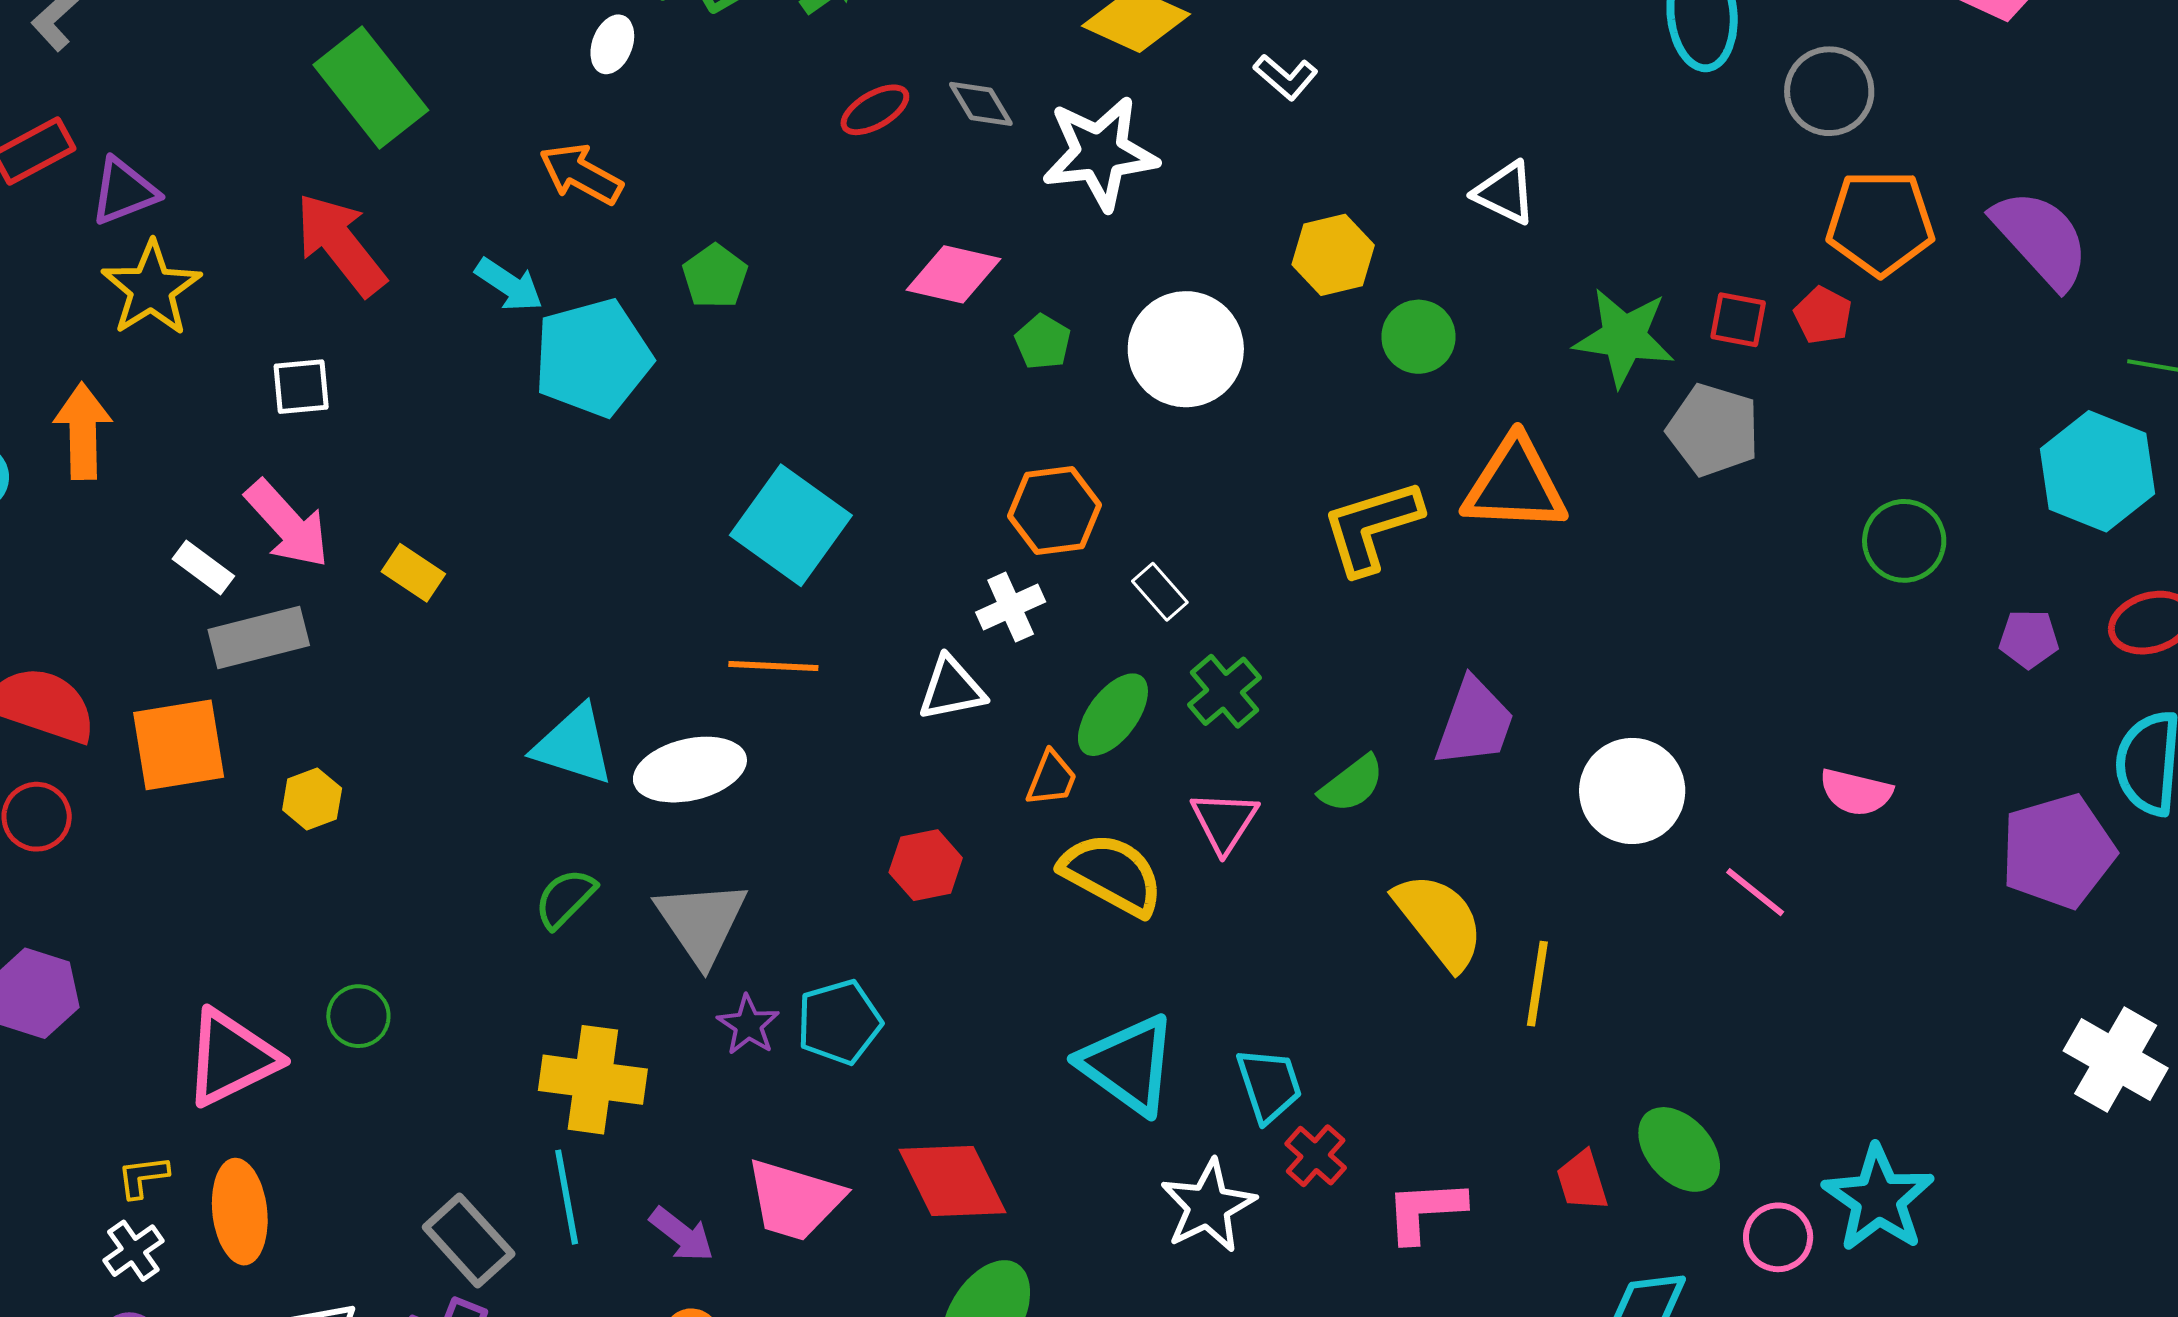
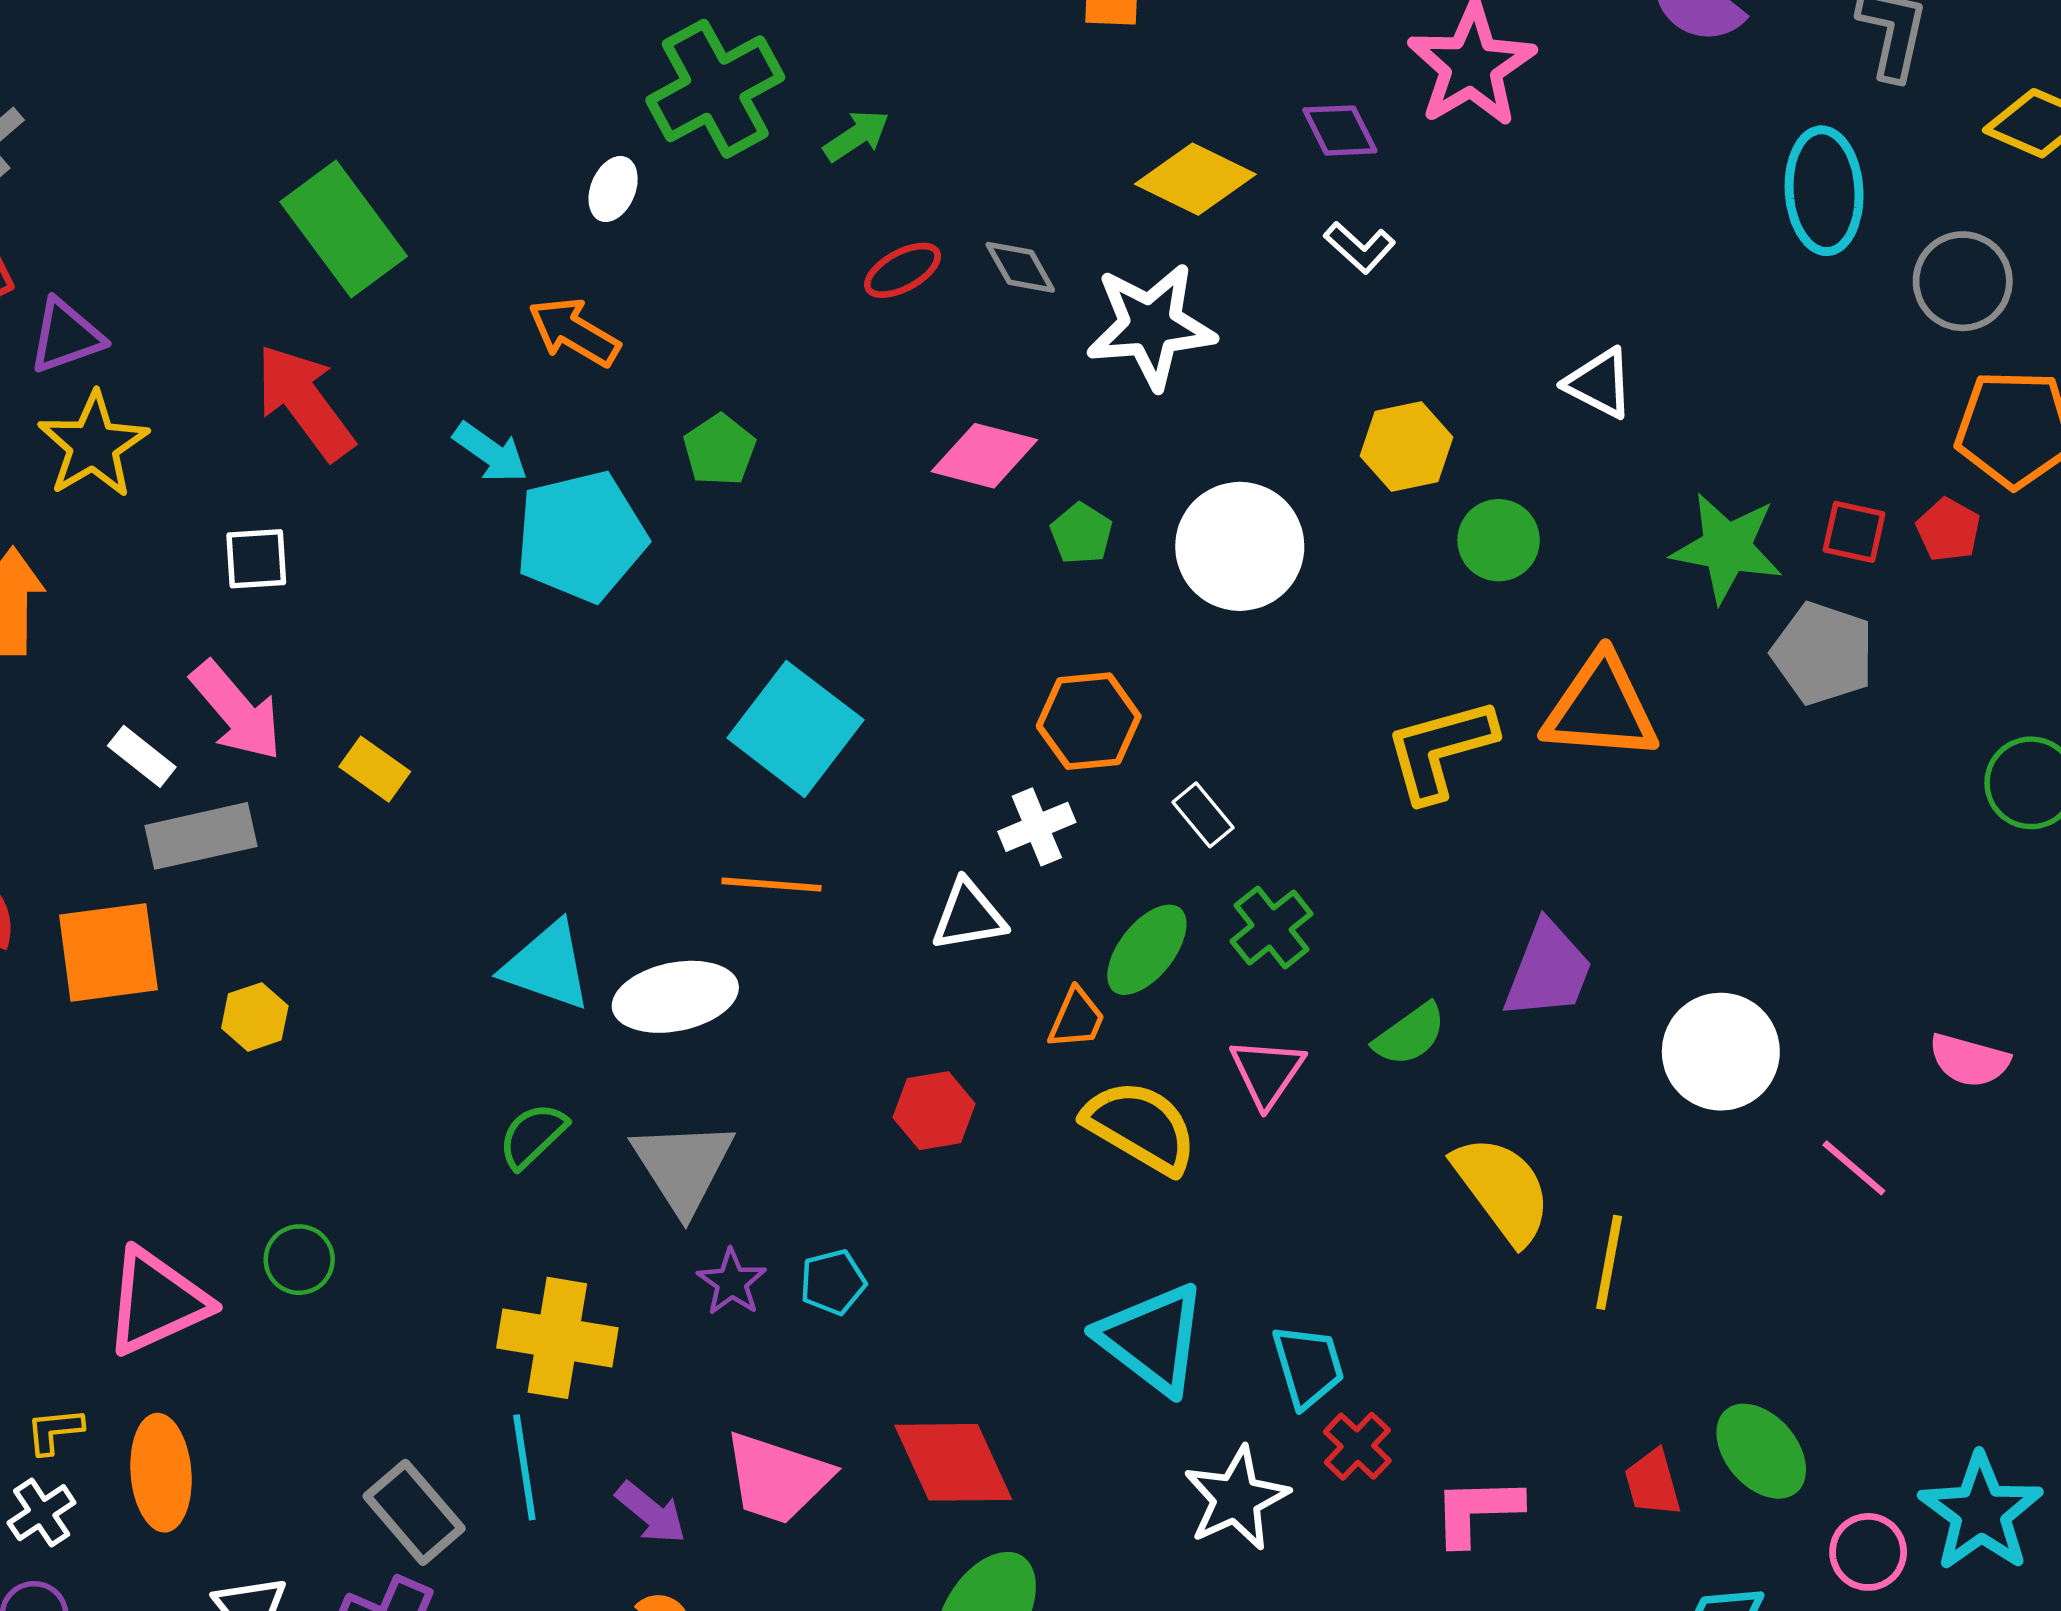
cyan pentagon: (839, 1022) -> (833, 1282), size x0.7

